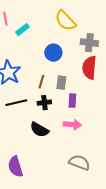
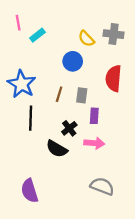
yellow semicircle: (65, 21) -> (86, 39), moved, size x0.7
gray cross: (89, 43) -> (114, 34), moved
black line: (16, 103) -> (31, 118), turned -75
black cross: (44, 103) -> (69, 128), moved, turned -32

